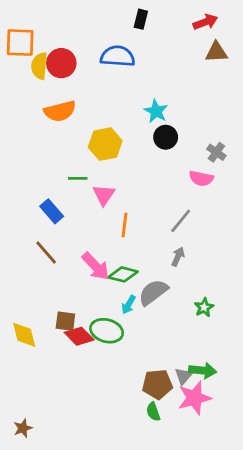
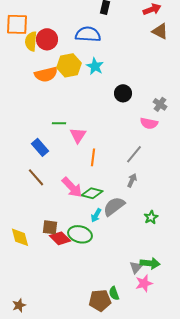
brown triangle: (216, 52) -> (160, 31), turned 30
cyan star: (156, 111) -> (95, 66), moved
yellow hexagon: (105, 144) -> (69, 65), moved
brown pentagon: (157, 384) -> (100, 300), moved
pink star: (194, 398) -> (144, 283), size x0.7

